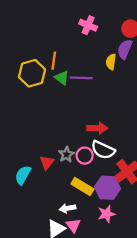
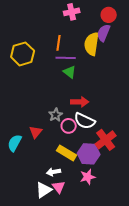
pink cross: (88, 25) -> (72, 12), turned -35
orange line: (54, 61) -> (59, 43), moved
yellow semicircle: (111, 62) -> (92, 44), size x1.6
green triangle: (62, 78) -> (70, 72), moved
gray star: (66, 154) -> (56, 115), moved

